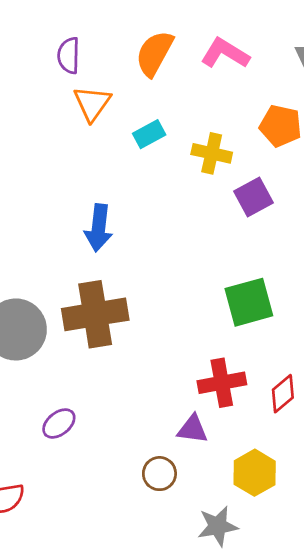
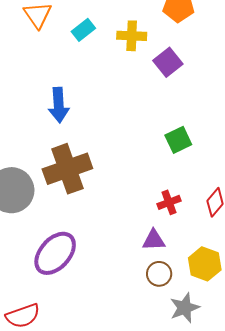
green square: (249, 302) -> (178, 140), size x0.7
red cross: (222, 383) -> (169, 202), size x0.7
purple ellipse: (59, 423) -> (55, 253), size x1.8
brown circle: (159, 474) -> (159, 274), moved

